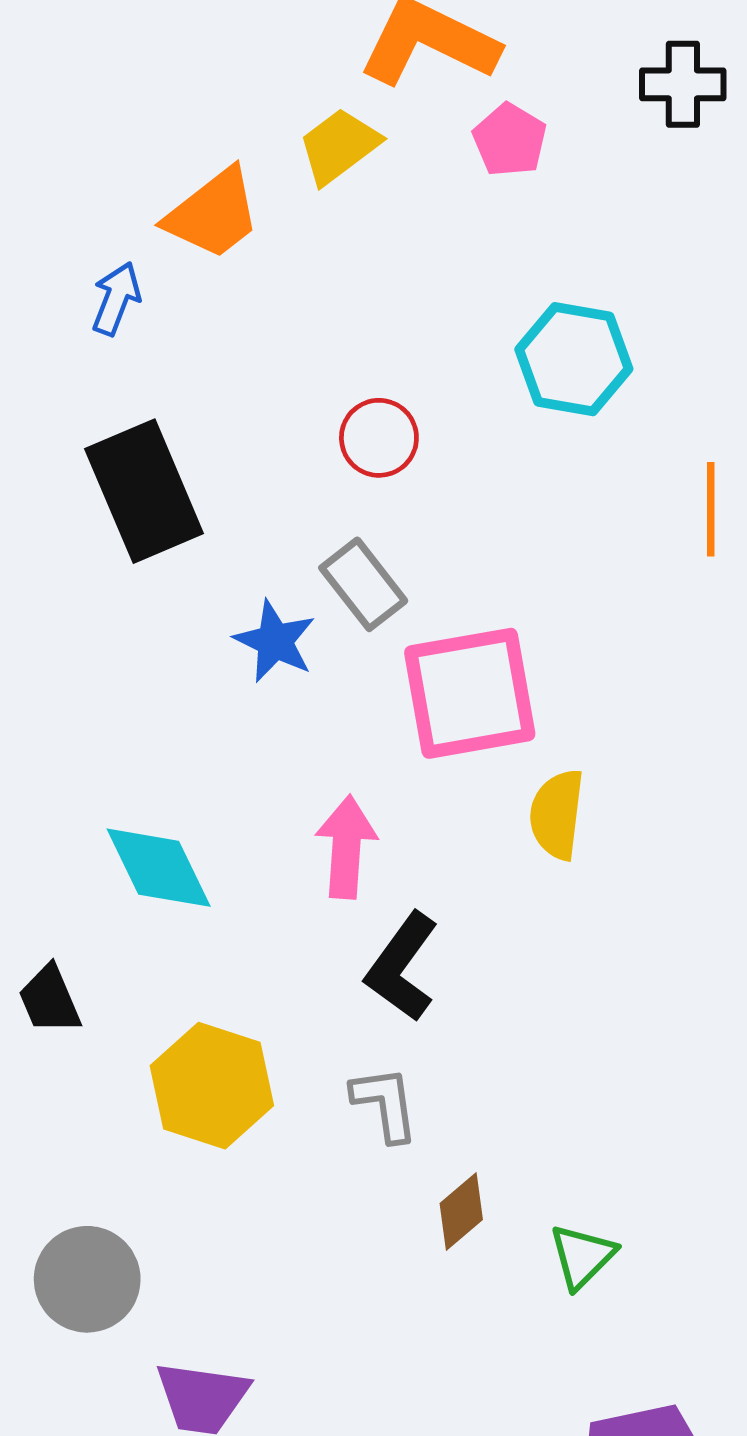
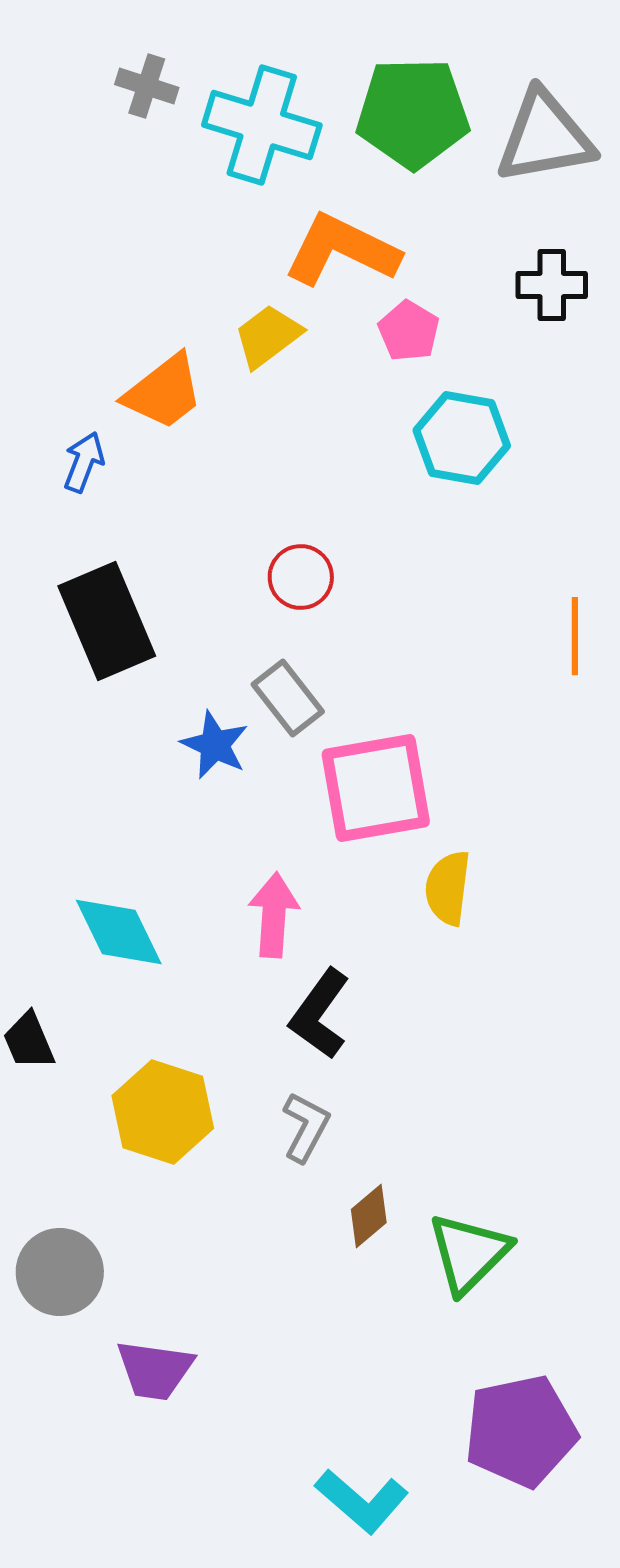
cyan hexagon: (574, 359) -> (462, 438), moved
gray L-shape: (385, 1104) -> (306, 1127), turned 36
green triangle: (582, 1256) -> (469, 1253), size x1.5

